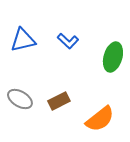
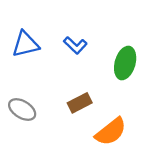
brown rectangle: (59, 101) -> (80, 103), moved

